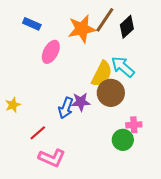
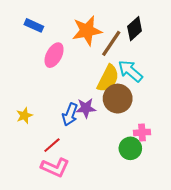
brown line: (105, 20) -> (111, 43), moved
yellow star: (13, 105) -> (24, 116), moved
red line: (38, 133) -> (52, 145), moved

